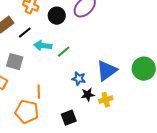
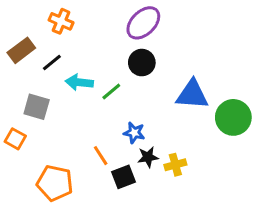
black circle: (57, 16) -> (142, 63), moved
blue triangle: (107, 71) -> (192, 95), moved, turned 40
orange line: (39, 92) -> (101, 156), moved, turned -32
black square: (69, 118) -> (124, 177), moved

